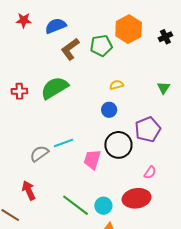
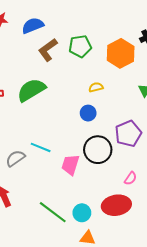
orange hexagon: (129, 29) -> (121, 53), moved
cyan line: (64, 143) -> (41, 147), turned 42

